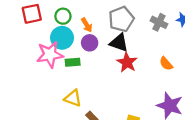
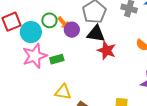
green circle: (63, 16) -> (49, 20), moved
cyan circle: (62, 38) -> (31, 32), moved
purple circle: (90, 43) -> (72, 30), moved

